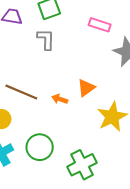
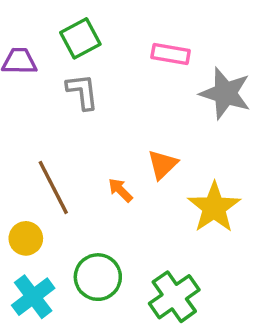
brown line: (21, 92) -> (53, 187), turned 48
orange arrow: (60, 99) -> (120, 190), turned 35

